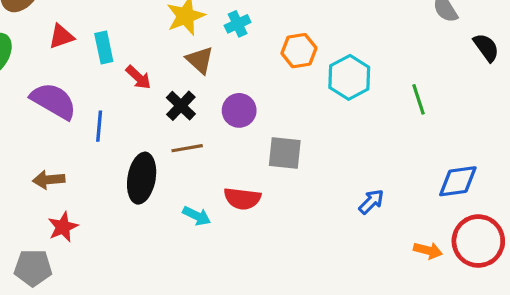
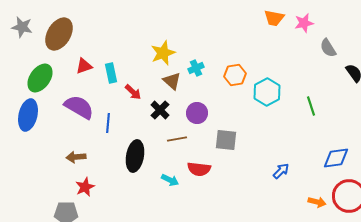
cyan cross: (238, 24) -> (196, 68), moved
brown line: (187, 148) -> (177, 139), moved

